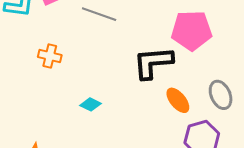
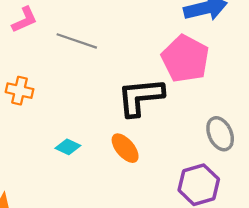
pink pentagon: (192, 30) -> (185, 59), turned 30
orange ellipse: (178, 100) -> (125, 148), moved

